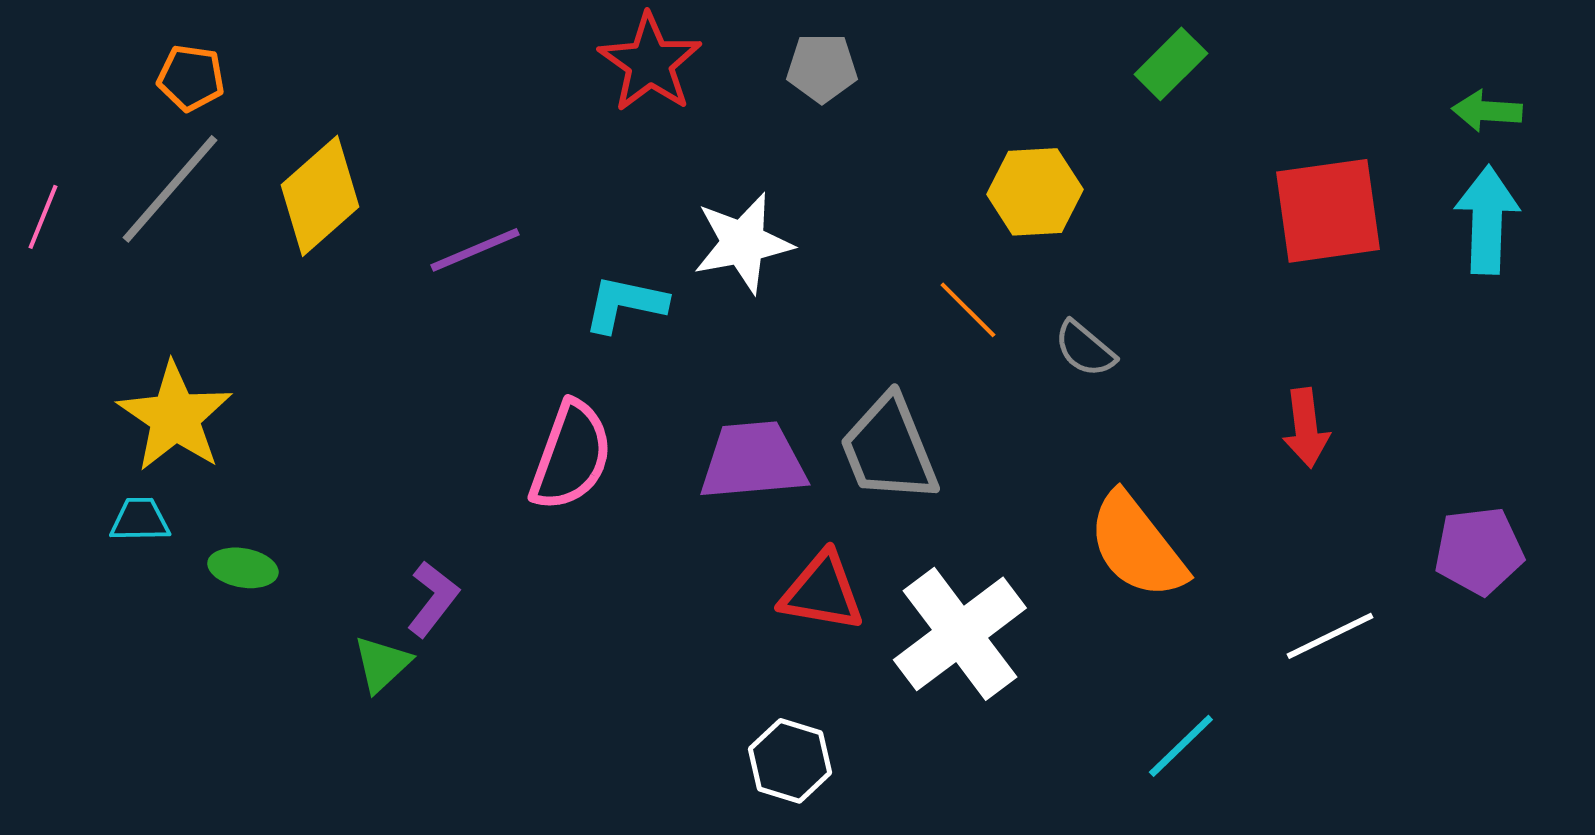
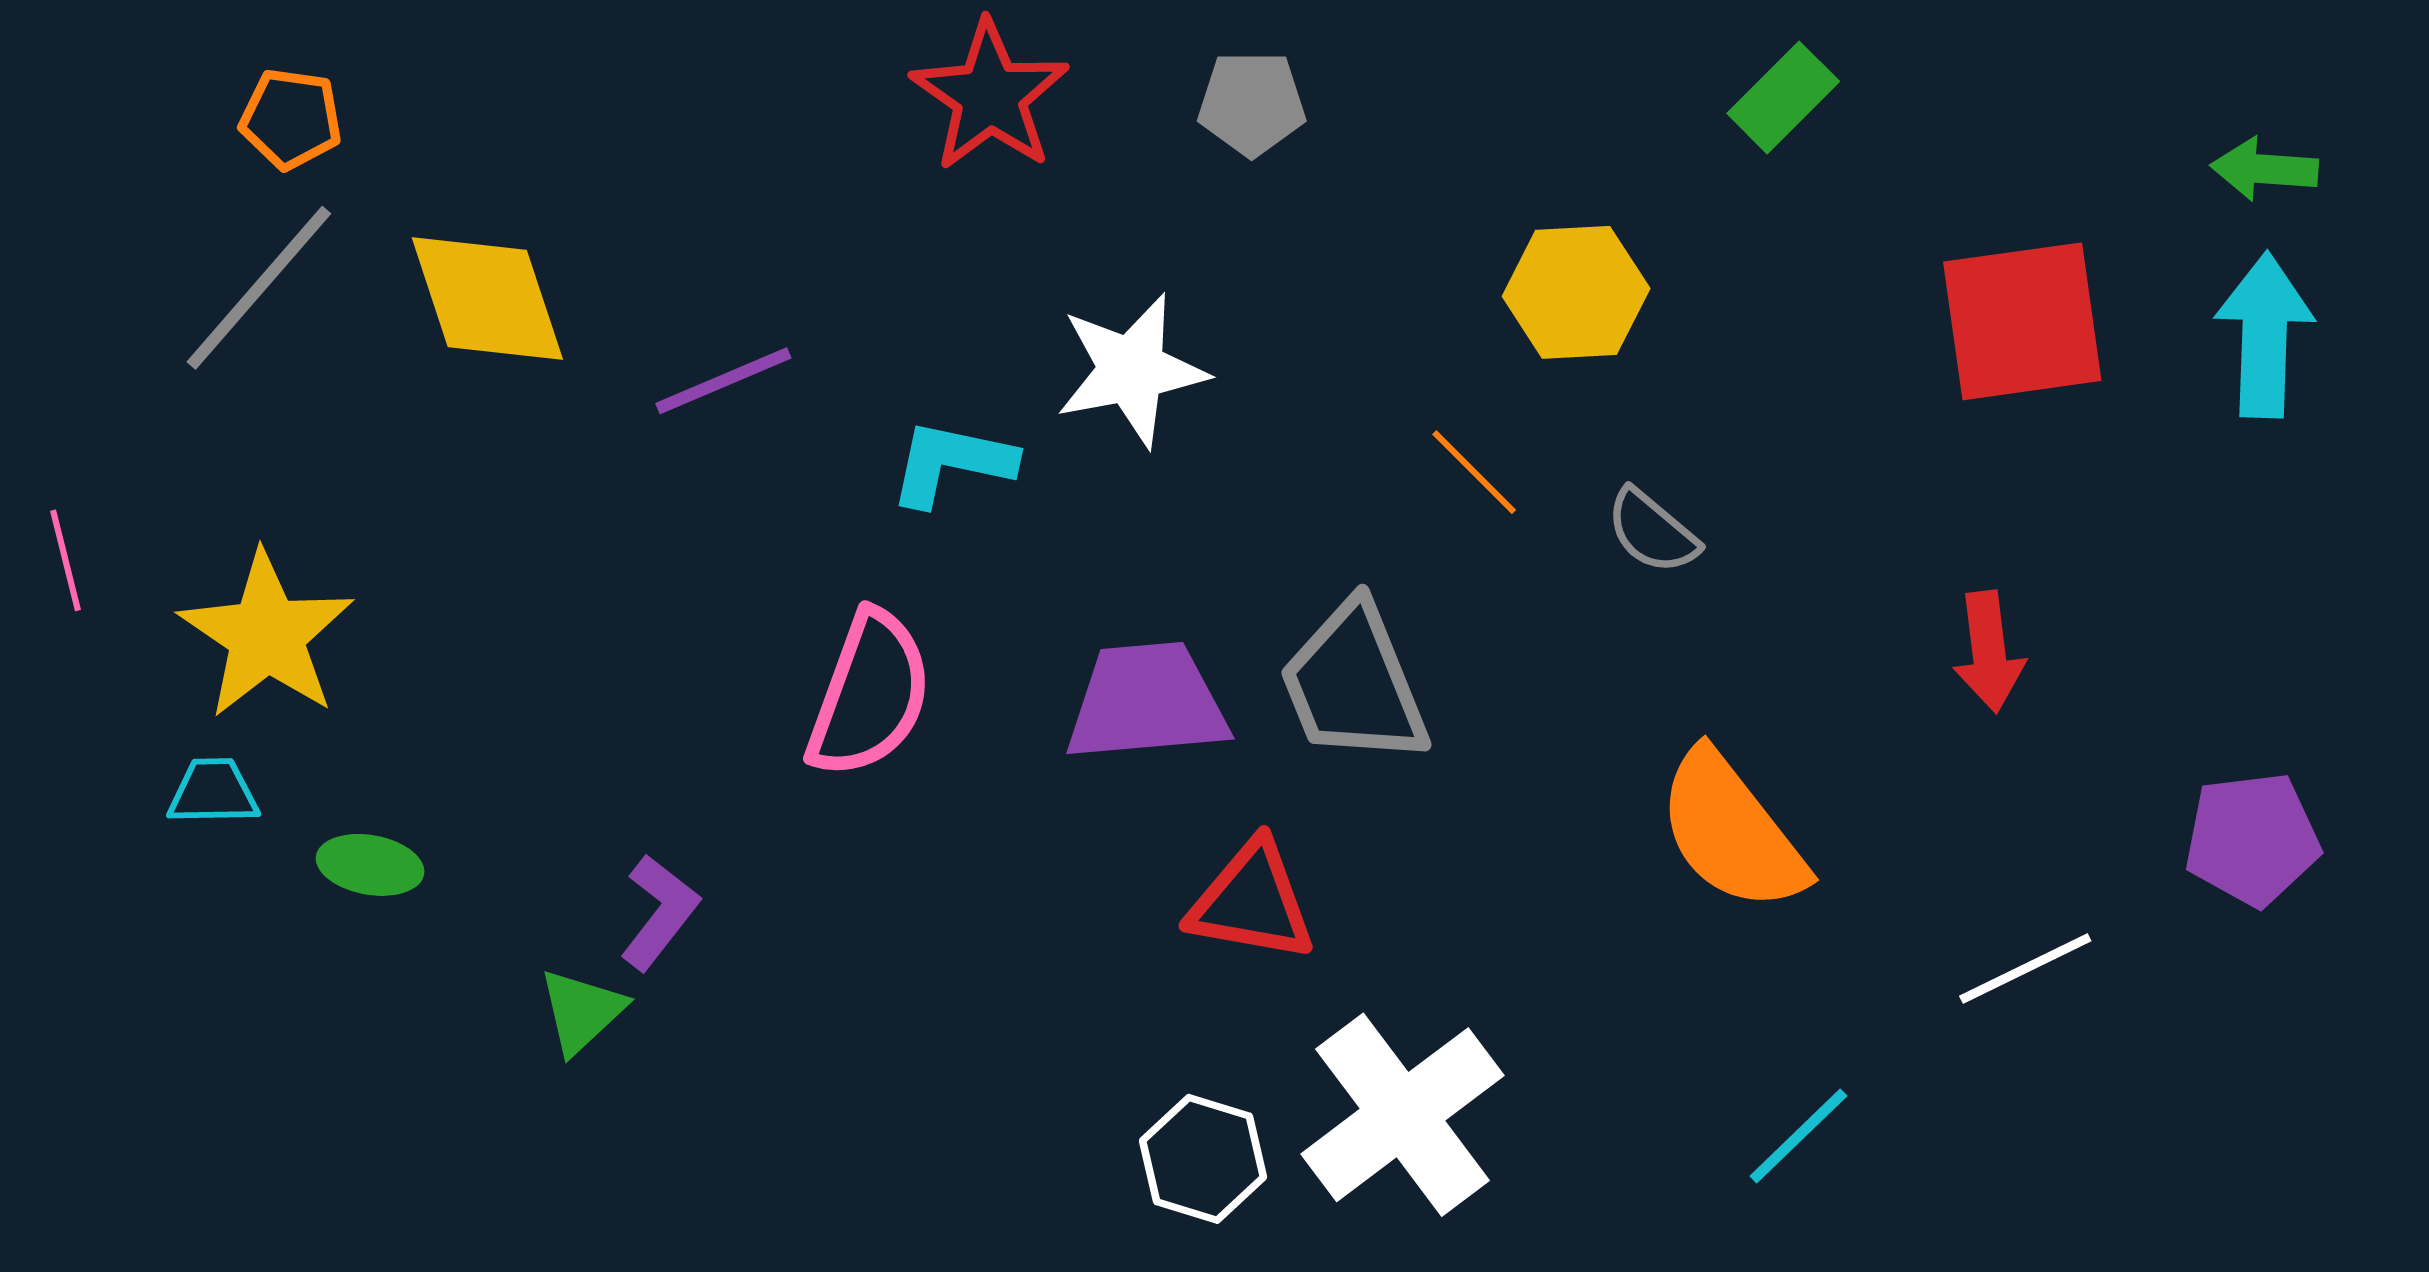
yellow diamond: (320, 196) -> (487, 298), turned -67
pink line: (43, 217) -> (65, 560), moved, turned -36
white cross: (960, 634) -> (1403, 1115), moved

